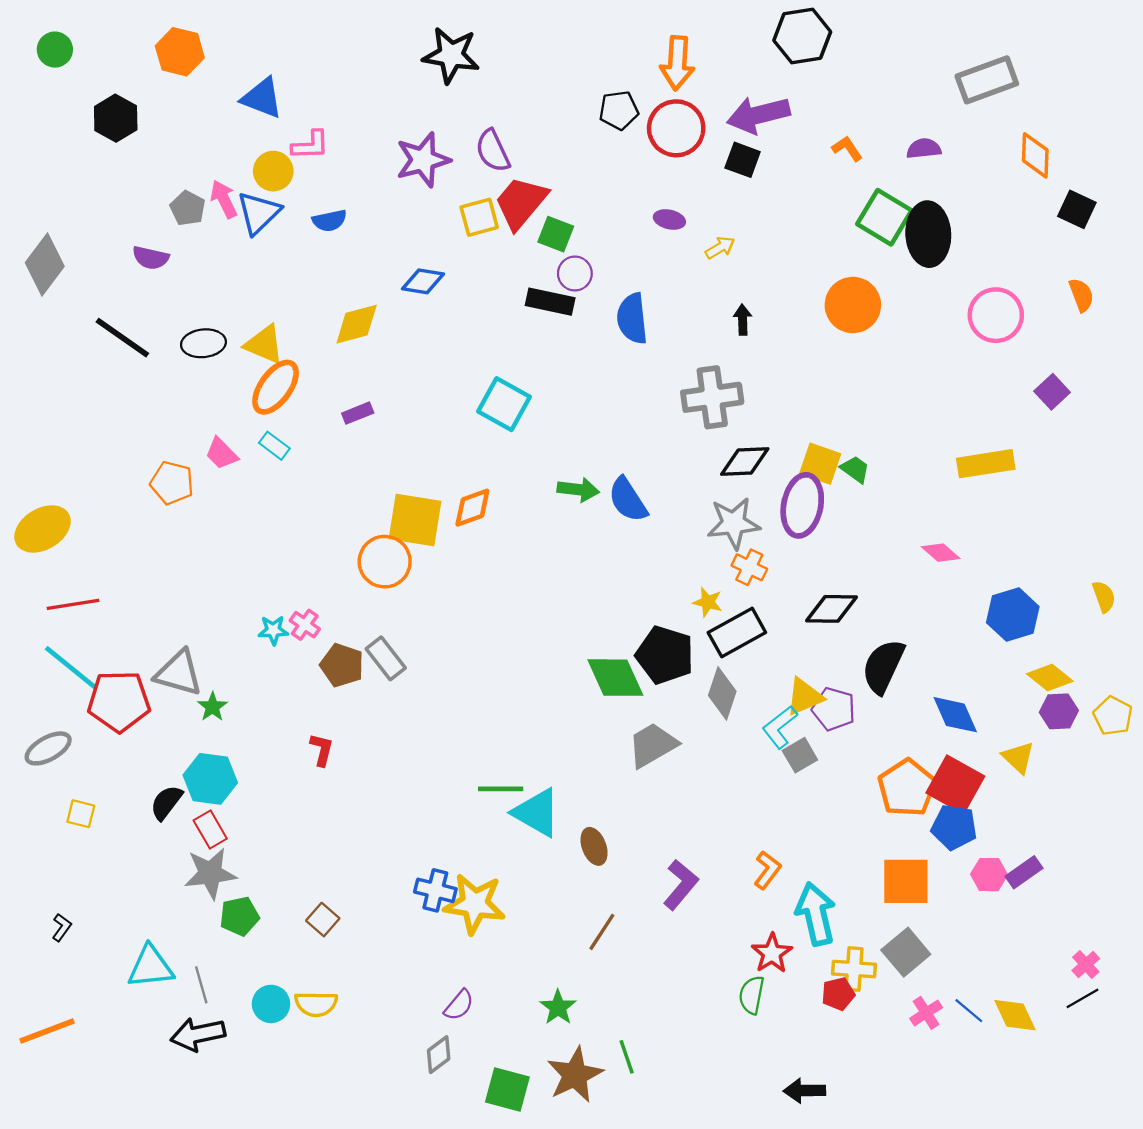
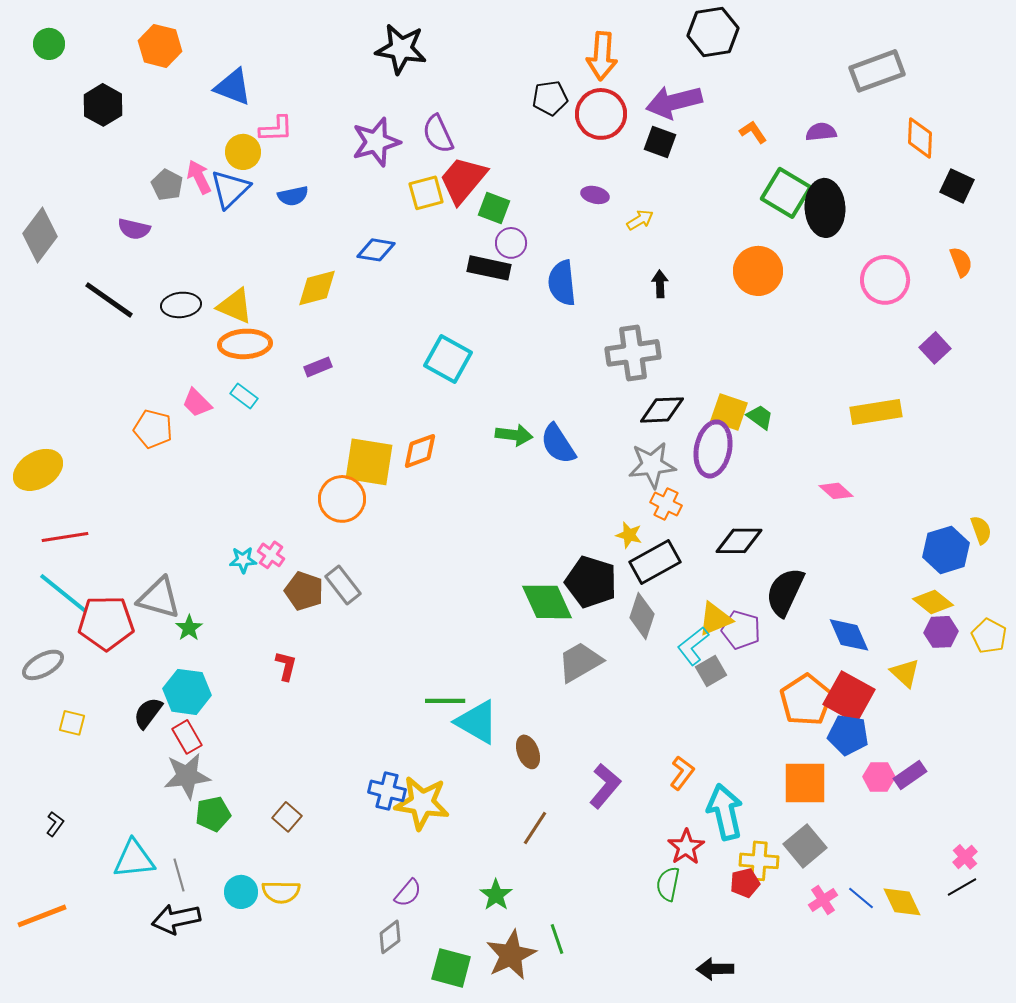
orange ellipse: (275, 387) -> (245, 344), turned 51
blue hexagon: (1013, 615) -> (946, 550), moved

